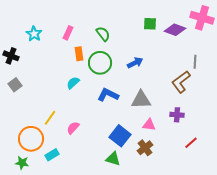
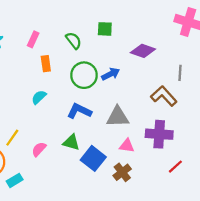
green square: (150, 24) -> (105, 29), moved
purple diamond: (175, 30) -> (143, 51), moved
green circle: (100, 63) -> (84, 75), moved
brown L-shape: (181, 82) -> (164, 96), turned 85
purple cross: (177, 115) -> (159, 134), size x1.6
green triangle: (113, 159) -> (71, 142), moved

